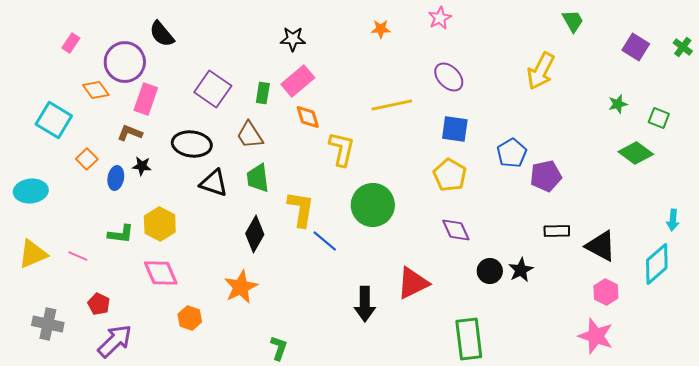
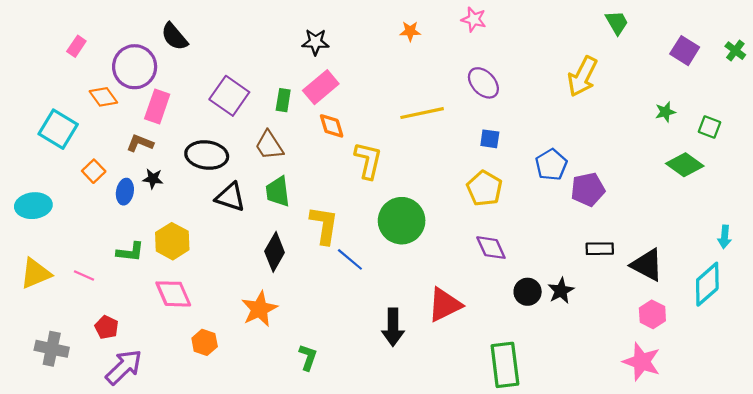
pink star: (440, 18) -> (474, 19), turned -30
blue square: (455, 129) -> (490, 139), size x0.7
green L-shape: (279, 348) -> (308, 357), moved

